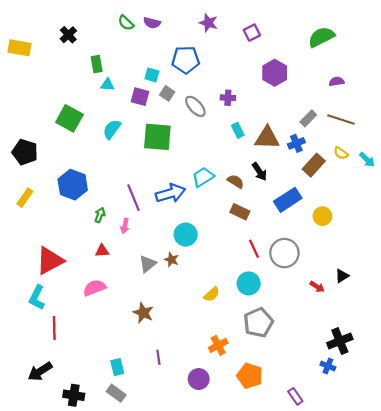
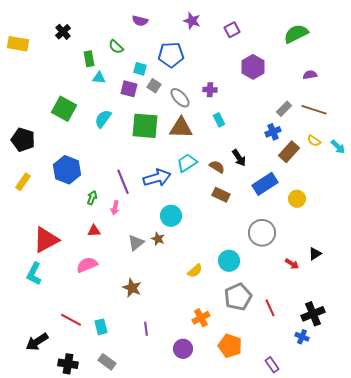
green semicircle: (126, 23) -> (116, 47), moved
brown triangle: (267, 138) -> (181, 128), moved
red line: (254, 249) -> (270, 308), moved
red line: (54, 328) -> (71, 320), moved, turned -60
cyan rectangle: (117, 367) -> (101, 327), moved

